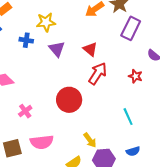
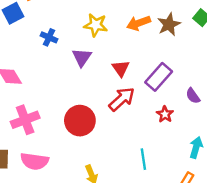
yellow star: (46, 22) -> (96, 25), moved
purple rectangle: (131, 28) -> (159, 77), moved
pink cross: (25, 111) -> (25, 120), size x1.6

